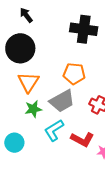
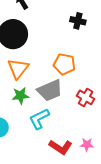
black cross: (84, 29) -> (78, 21), size x0.6
red L-shape: (82, 139) -> (61, 147), moved

